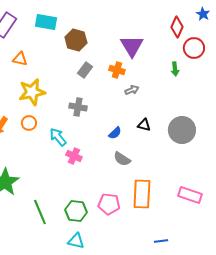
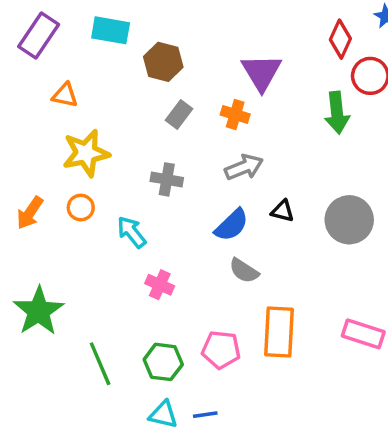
green arrow: (175, 69) -> (337, 113), size x1.6
gray arrow: (132, 90) -> (244, 167), moved, size x1.5
blue semicircle: (115, 133) -> (232, 225), size x1.5
pink cross: (74, 156) -> (160, 285), moved
blue line: (161, 241) -> (205, 415), moved

